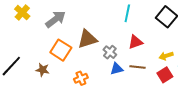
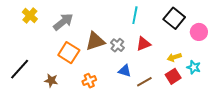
gray cross: (110, 52) -> (117, 45), moved
brown line: (138, 67) -> (144, 82), moved, turned -35
blue triangle: (117, 69) -> (125, 71), turned 32
brown star: (43, 70) -> (51, 81), moved

